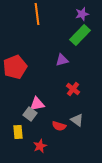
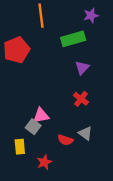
green rectangle: (80, 35) -> (73, 39), moved, turned 30
purple triangle: (62, 60) -> (82, 68), moved, turned -32
red pentagon: (15, 67) -> (17, 50), moved

